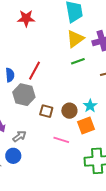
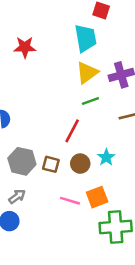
red line: (35, 71) -> (72, 131), moved
gray hexagon: (24, 95) -> (22, 161), moved
orange square: (86, 125) -> (97, 197), moved

